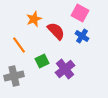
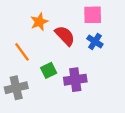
pink square: (80, 13) -> (93, 15), turned -30
purple cross: (65, 69) -> (75, 80), turned 30

